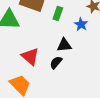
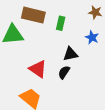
blue star: (81, 24) -> (92, 37), moved

